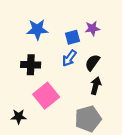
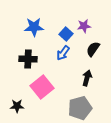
blue square: (73, 37) -> (66, 34), turned -32
black semicircle: (92, 63) -> (93, 49), moved

